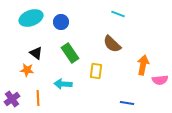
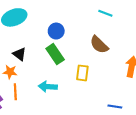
blue circle: (61, 22) -> (56, 31), moved
orange line: (38, 98) -> (15, 92), moved

